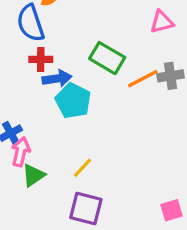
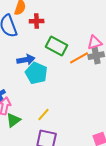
pink triangle: (162, 22) -> (95, 43), moved
red cross: (41, 59) -> (37, 21), moved

